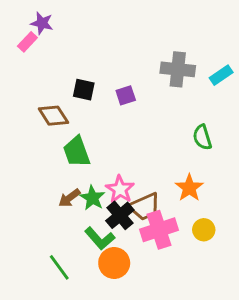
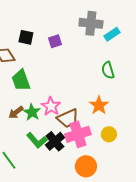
cyan rectangle: (221, 75) -> (112, 34), moved
black cross: (120, 215) -> (55, 141), moved
orange circle: (114, 263) -> (86, 166), moved

